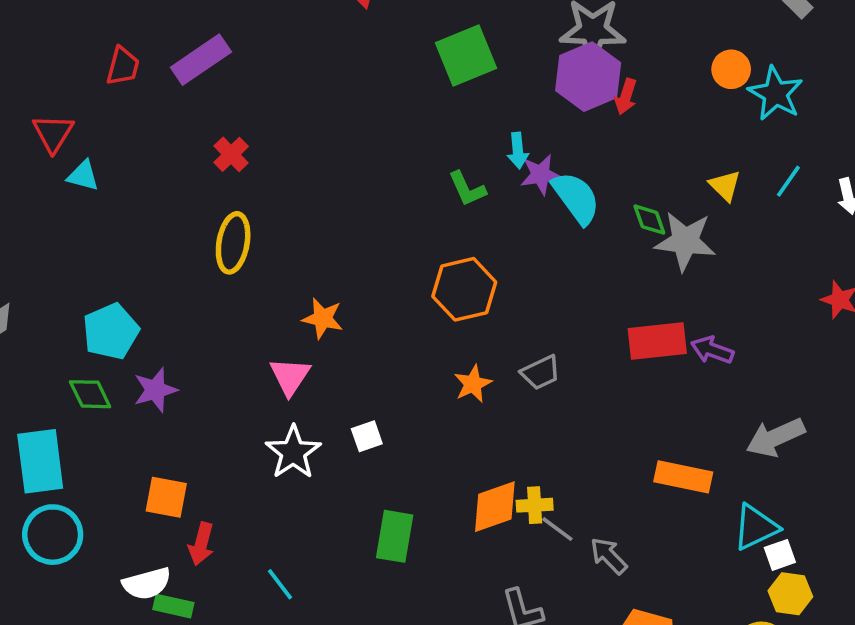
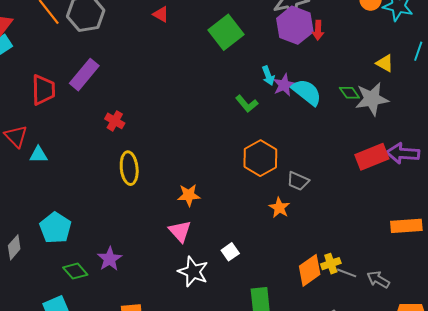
red trapezoid: (123, 66) -> (43, 90), size x1.4
cyan pentagon: (111, 331) -> (55, 228), moved
purple arrow: (712, 350) -> (403, 153), size x1.4
gray trapezoid: (541, 373) -> (298, 181), moved, turned 65

